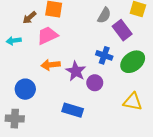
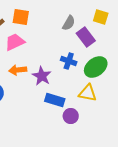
purple circle: (95, 83) -> (71, 116), moved
yellow triangle: (133, 102) -> (88, 93), moved
blue rectangle: (73, 110) -> (55, 100), moved

